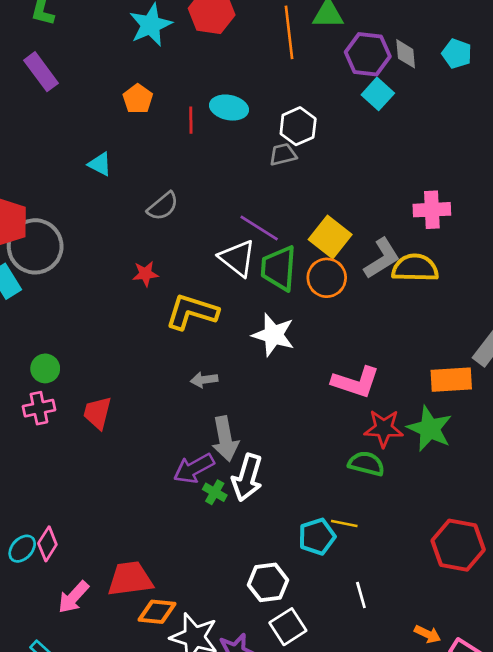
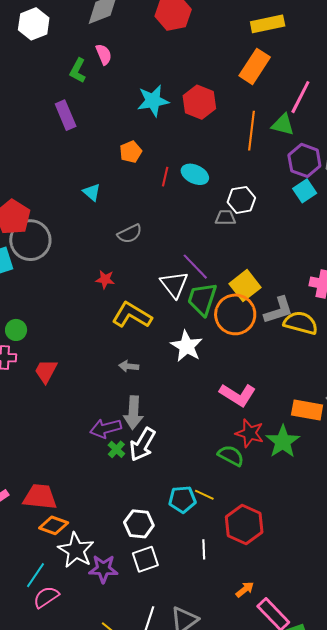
orange circle: (327, 278) -> (235, 314), size x1.4
red hexagon: (458, 545) -> (244, 524), moved
orange arrow: (428, 634) -> (245, 589), turned -78

